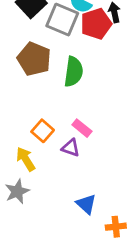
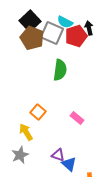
brown pentagon: (34, 59) -> (32, 38), moved
pink rectangle: (82, 128) -> (77, 118), moved
purple triangle: (71, 148) -> (58, 155), moved

